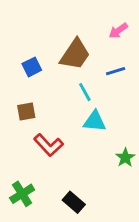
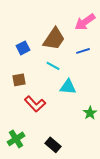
pink arrow: (118, 31) -> (85, 22), size x1.5
cyan line: (85, 92) -> (53, 66), moved, turned -32

